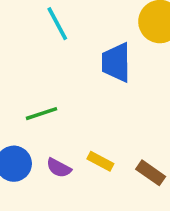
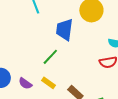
green line: (42, 114) -> (50, 57), moved, turned -36

